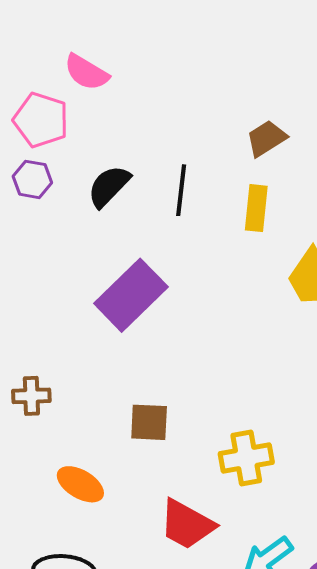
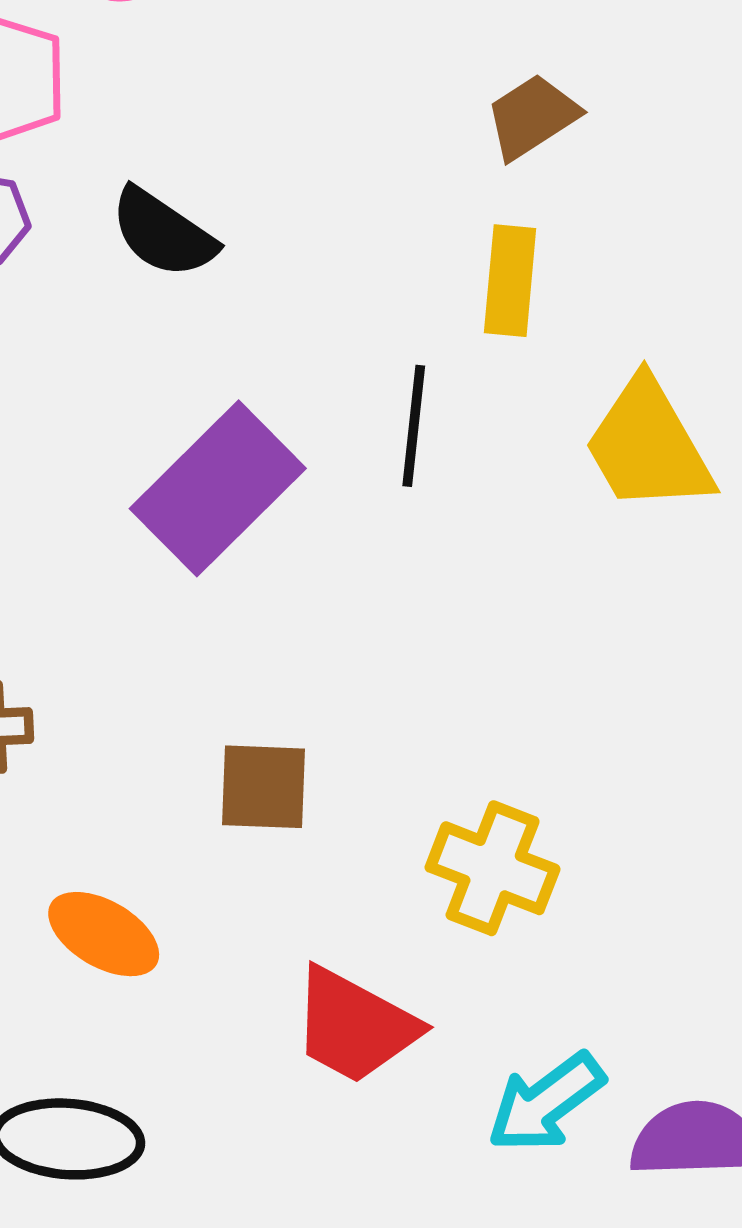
black semicircle: (109, 186) -> (163, 233), turned -99
black line: (181, 190) -> (414, 426), moved
yellow cross: (246, 458) -> (493, 868), turned 32

